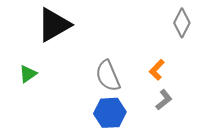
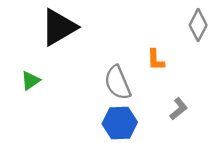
orange L-shape: (157, 70) -> (156, 60), moved, turned -45

